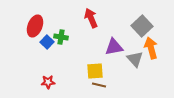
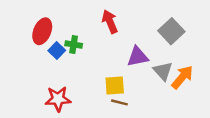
orange arrow: (151, 48) -> (182, 77), moved, turned 55
red star: (48, 82) -> (58, 99), size x1.5

